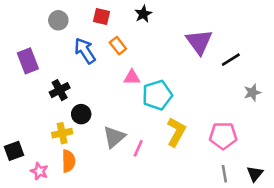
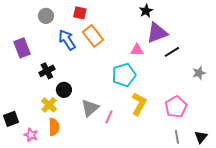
black star: (143, 14) -> (146, 11), moved
purple triangle: (199, 42) -> (157, 33), turned 45
orange rectangle: (118, 46) -> (93, 36), size x1.5
black line: (231, 60) -> (172, 52), moved
pink triangle: (132, 77) -> (137, 50), moved
yellow cross: (62, 133) -> (49, 105), turned -35
pink pentagon: (223, 136) -> (176, 107), turned -30

